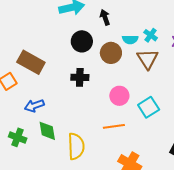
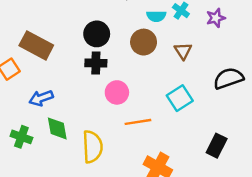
black circle: (82, 41) -> (97, 34), moved
brown circle: (111, 53) -> (144, 42), moved
brown triangle: (148, 59) -> (183, 51), moved, size x0.7
pink circle: (119, 96) -> (117, 92), moved

